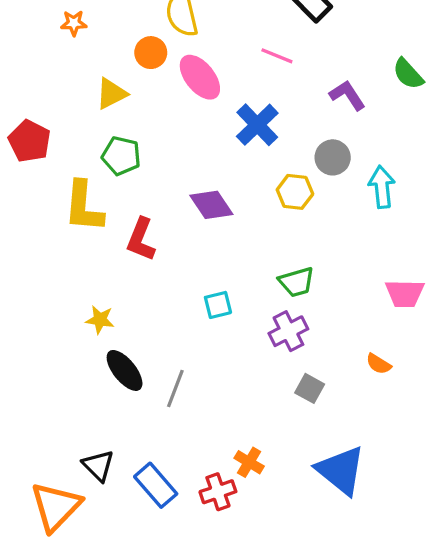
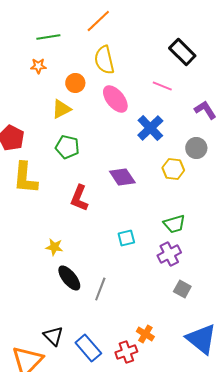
orange circle: (151, 53) -> (75, 83), moved
yellow L-shape: (84, 207) -> (25, 178), moved

